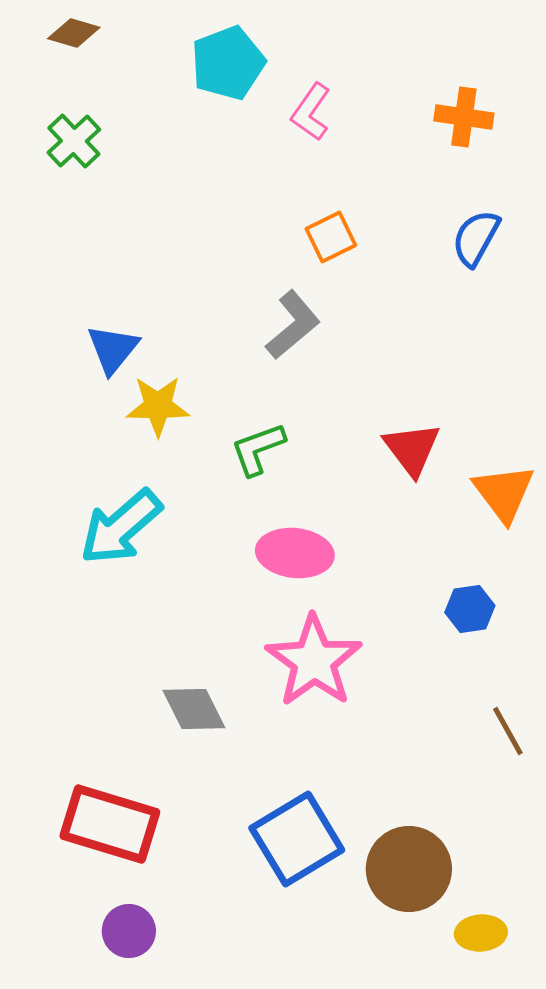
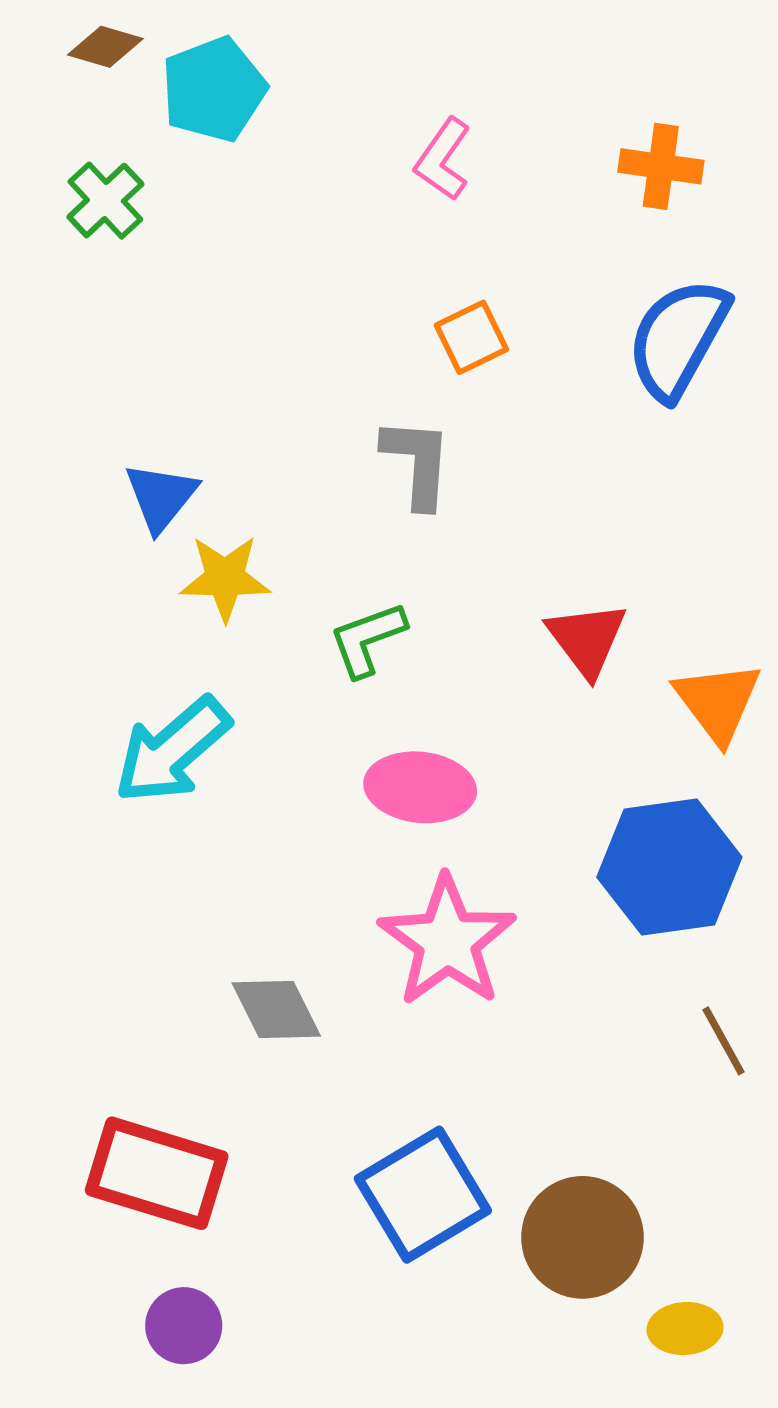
cyan pentagon: (228, 63) -> (214, 89), moved
blue semicircle: (476, 238) -> (678, 339), size x1.5
gray L-shape: (293, 325) -> (417, 463), turned -46
blue hexagon: (470, 609) -> (669, 867), size x2.0

